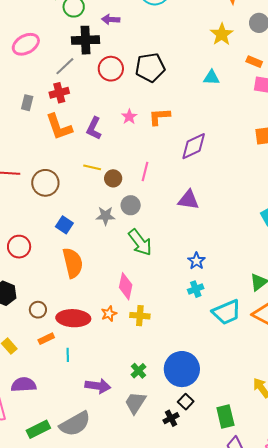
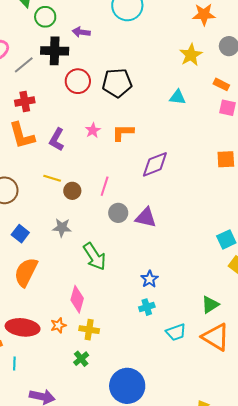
gray line: (65, 66) -> (24, 65), moved
gray circle: (131, 205) -> (118, 213), moved
orange semicircle: (73, 263) -> (26, 272), turned -144
cyan trapezoid: (227, 312) -> (176, 332), size x0.7
green cross: (138, 371) -> (81, 359), moved

